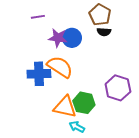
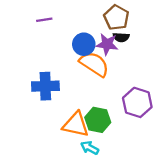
purple star: (58, 38) -> (107, 44), moved
orange semicircle: (60, 67) -> (94, 64), moved

